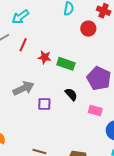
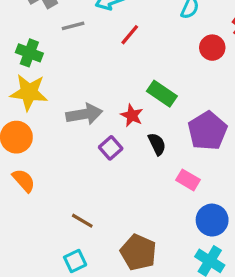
red line: (23, 45) -> (130, 35), moved
red star: (45, 57) -> (132, 115), moved
purple square: (44, 104) -> (111, 148), turned 32

